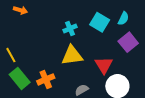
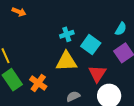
cyan square: (100, 22) -> (91, 45), moved
orange cross: (46, 79) -> (38, 83), turned -36

